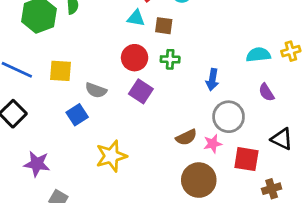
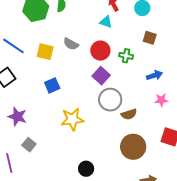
brown square: (164, 26) -> (150, 38), moved
blue arrow: (212, 80) -> (154, 75), turned -126
gray semicircle: (96, 90) -> (71, 44), moved
gray circle: (229, 117) -> (110, 100), moved
pink star: (213, 144) -> (161, 100), moved

